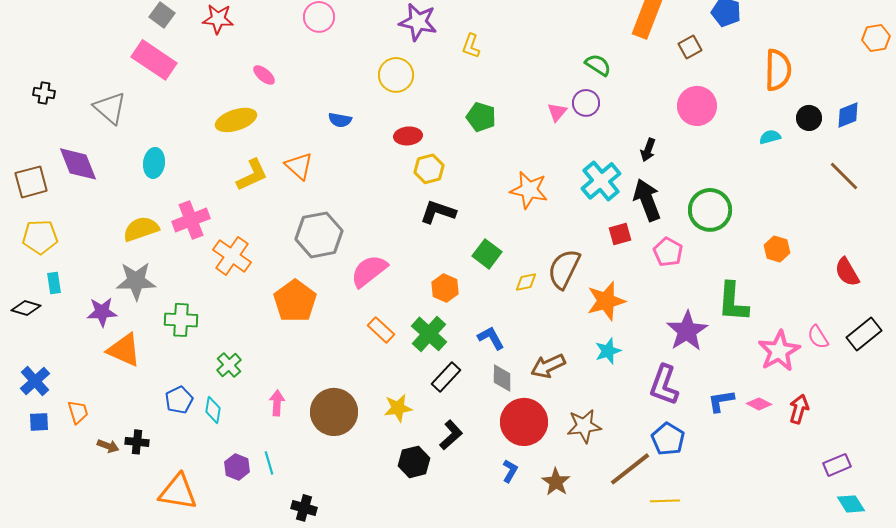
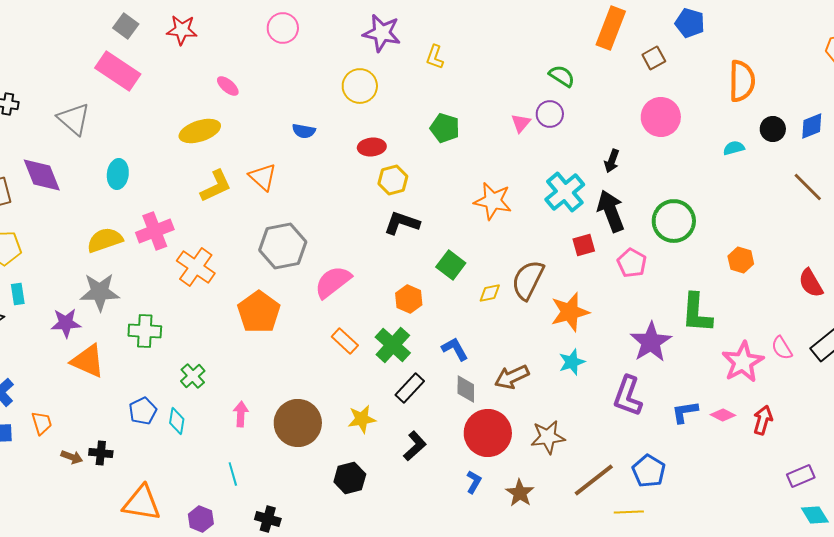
blue pentagon: (668, 439) -> (649, 471), moved
black hexagon: (414, 462) -> (350, 478), moved
purple hexagon: (237, 467) -> (201, 519), moved

